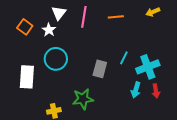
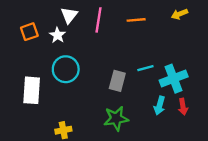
orange square: (25, 27) -> (29, 32), turned 35
cyan line: (124, 58) -> (145, 68), turned 48
green star: (83, 99) -> (116, 118), moved

